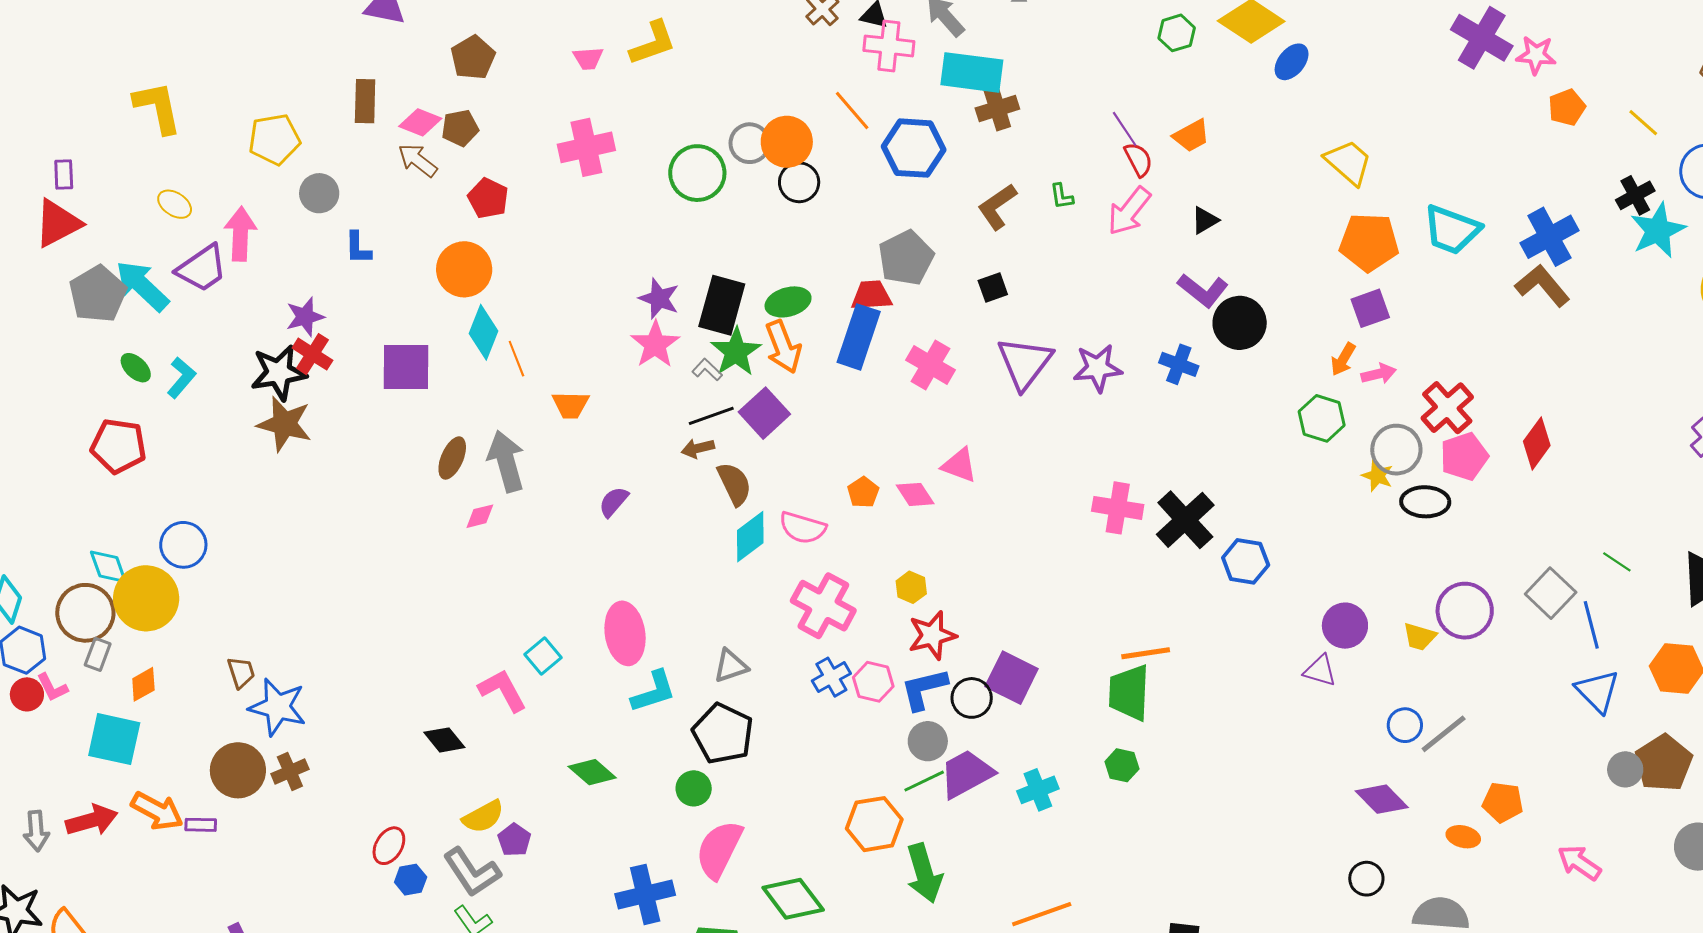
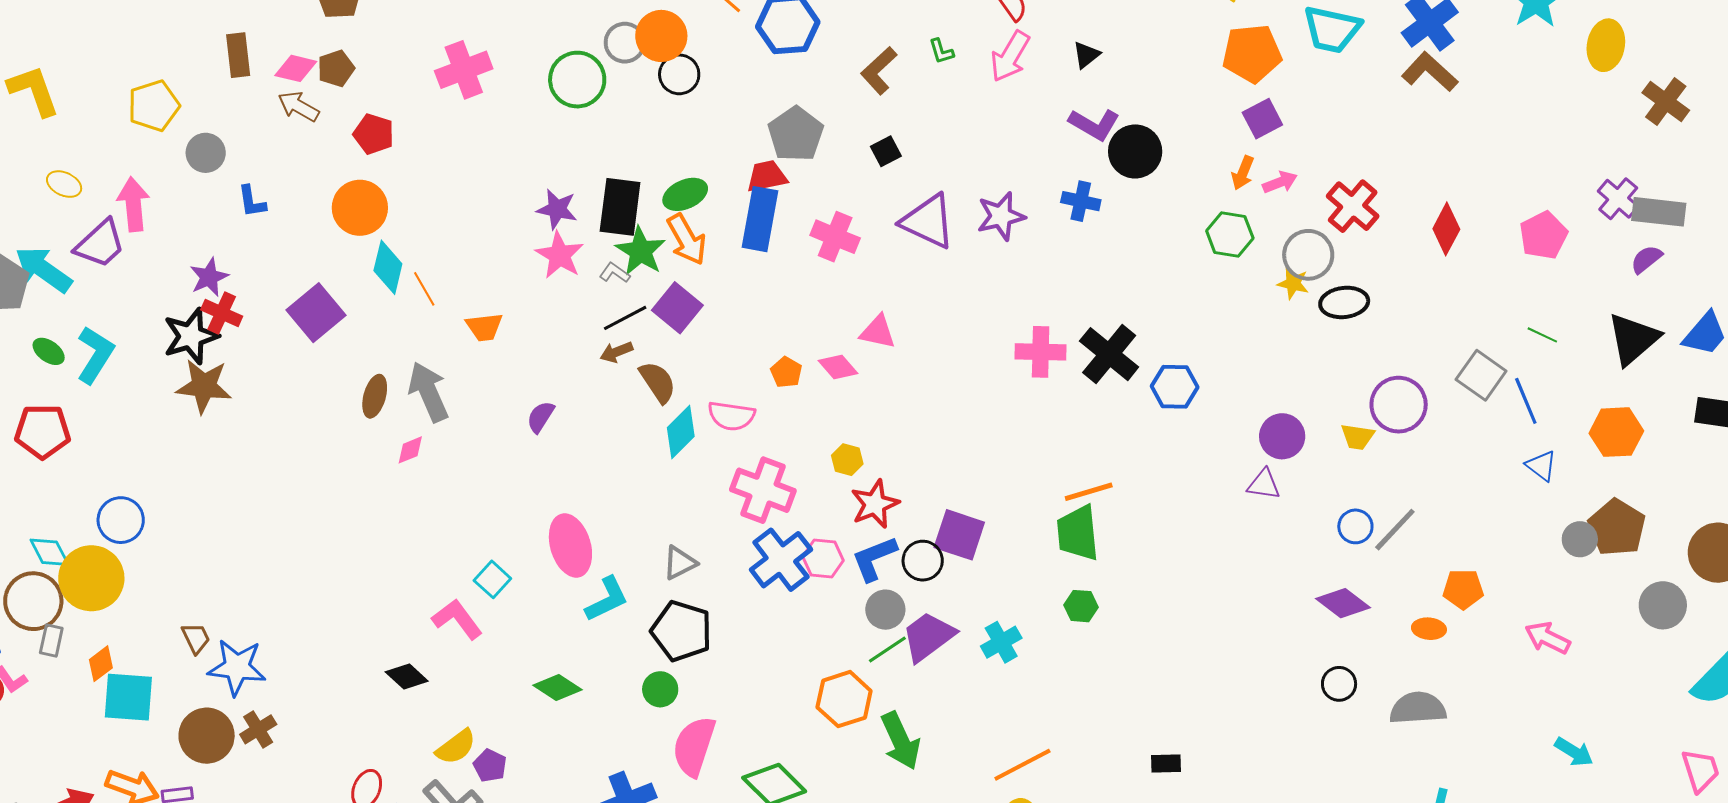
purple triangle: (1025, 363) -> (928, 221), turned -34
purple square: (406, 367) -> (316, 313), turned -32
cyan L-shape: (181, 378) -> (95, 355), size x1.4
pink pentagon: (1464, 456) -> (1543, 235), moved
blue cross: (831, 677) -> (781, 560), size x1.6
blue triangle: (1597, 691) -> (1541, 466), size x0.7
cyan square: (114, 739) -> (128, 697), moved

